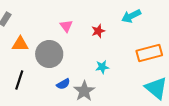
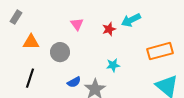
cyan arrow: (131, 16) -> (131, 20), moved
gray circle: (49, 54) -> (60, 52), size x0.7

